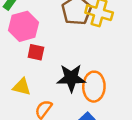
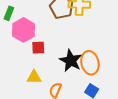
black star: (71, 78) -> (71, 61), turned -30

